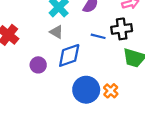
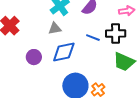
gray triangle: (56, 32) -> (55, 29), turned -48

